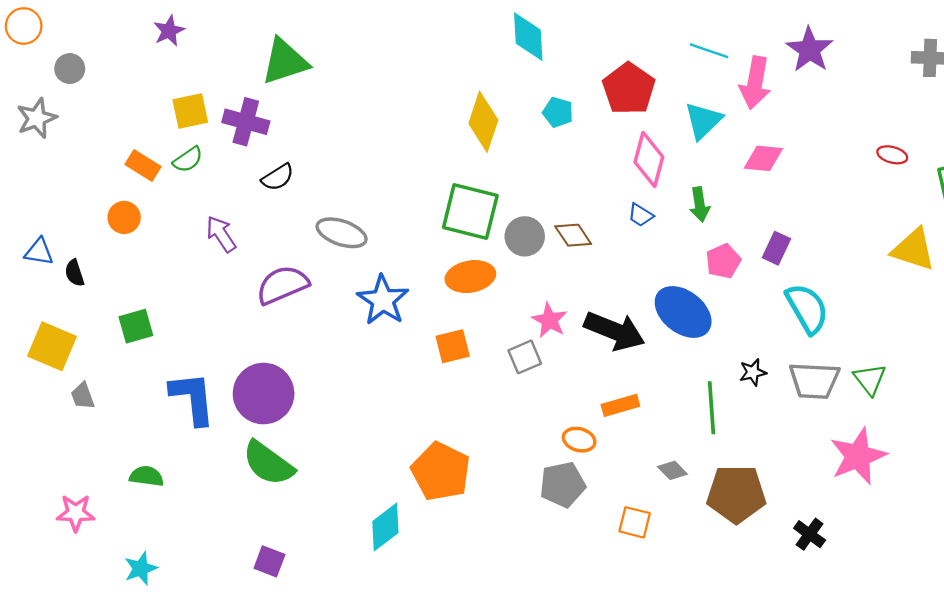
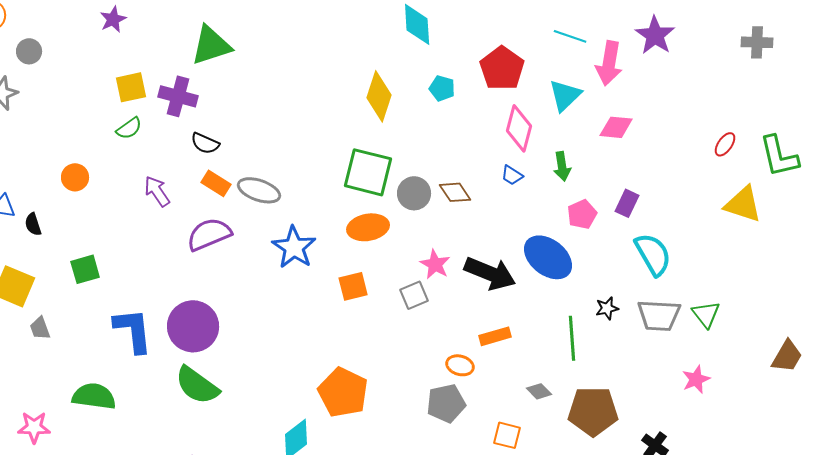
red ellipse: (892, 155) -> (725, 144), moved, turned -70
orange rectangle: (143, 165) -> (216, 183), moved
black semicircle: (278, 177) -> (205, 143), turned 56
pink star: (858, 456) -> (696, 379), size x0.6
green semicircle: (147, 476) -> (94, 396), size x1.5

